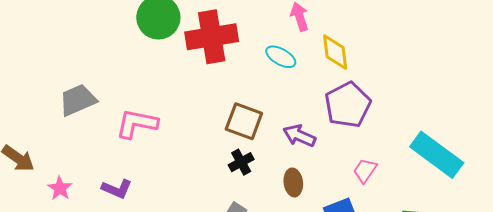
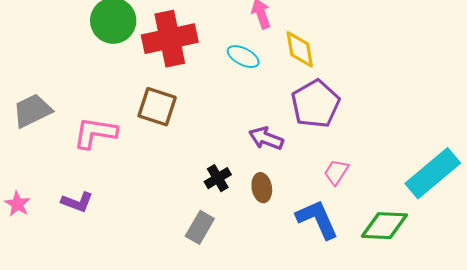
brown square: (244, 121) -> (157, 107), moved
cyan rectangle: (437, 155) -> (433, 173), moved, turned -74
black cross: (241, 162) -> (218, 178), moved

